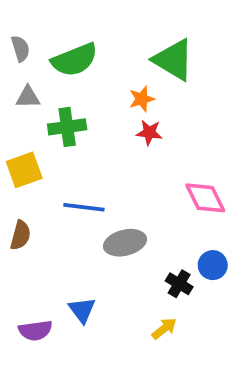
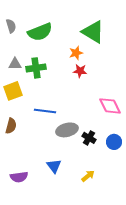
gray triangle: (28, 97) -> (15, 64), moved
black cross: (179, 284) -> (89, 138), moved
blue triangle: (82, 310) -> (54, 166), moved

